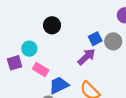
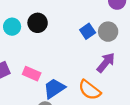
cyan circle: (29, 49) -> (12, 27), moved
purple arrow: (86, 57) -> (106, 63), moved

